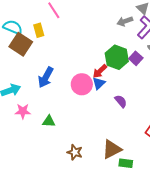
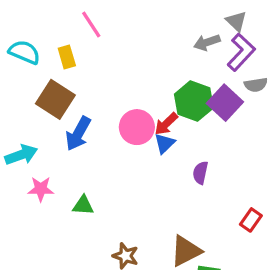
brown square: (21, 44) -> (55, 99), moved
purple square: (136, 58) -> (225, 103), size x1.5
pink circle: (82, 84) -> (137, 127), moved
purple semicircle: (121, 101) -> (200, 173), turned -128

